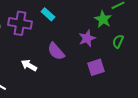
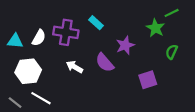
purple star: (87, 38) -> (125, 45), moved
white arrow: (29, 65) -> (74, 67), moved

